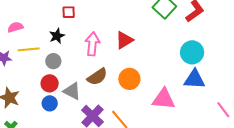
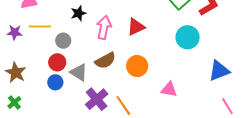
black star: (57, 36) -> (78, 13), moved
cyan circle: (192, 52) -> (188, 37), moved
blue triangle: (195, 79) -> (219, 71), moved, turned -30
pink triangle: (164, 99) -> (169, 89), size x0.7

